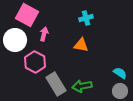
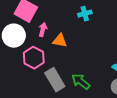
orange triangle: (81, 45) -> (60, 41), moved
green arrow: (82, 86) -> (81, 82), turned 48

